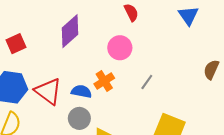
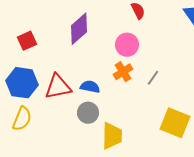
orange cross: (104, 81) -> (123, 72), moved
red triangle: (48, 91) -> (58, 87), turned -48

